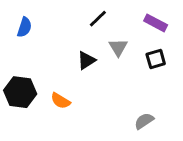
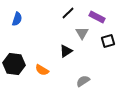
purple rectangle: (156, 23) -> (97, 17), moved
black triangle: (86, 60) -> (66, 51), moved
gray semicircle: (144, 121) -> (83, 81), moved

